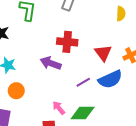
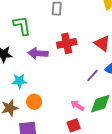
purple arrow: (51, 63) -> (38, 53), moved

